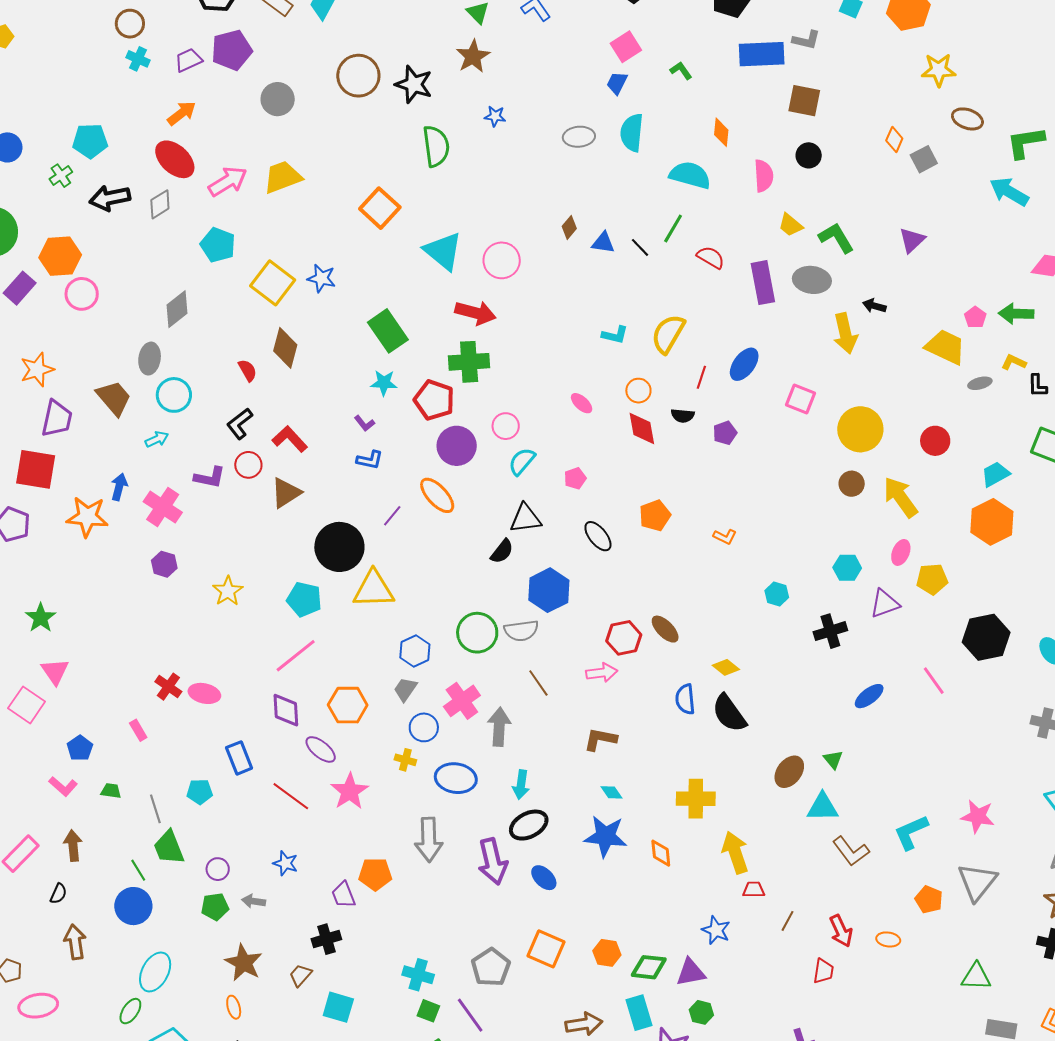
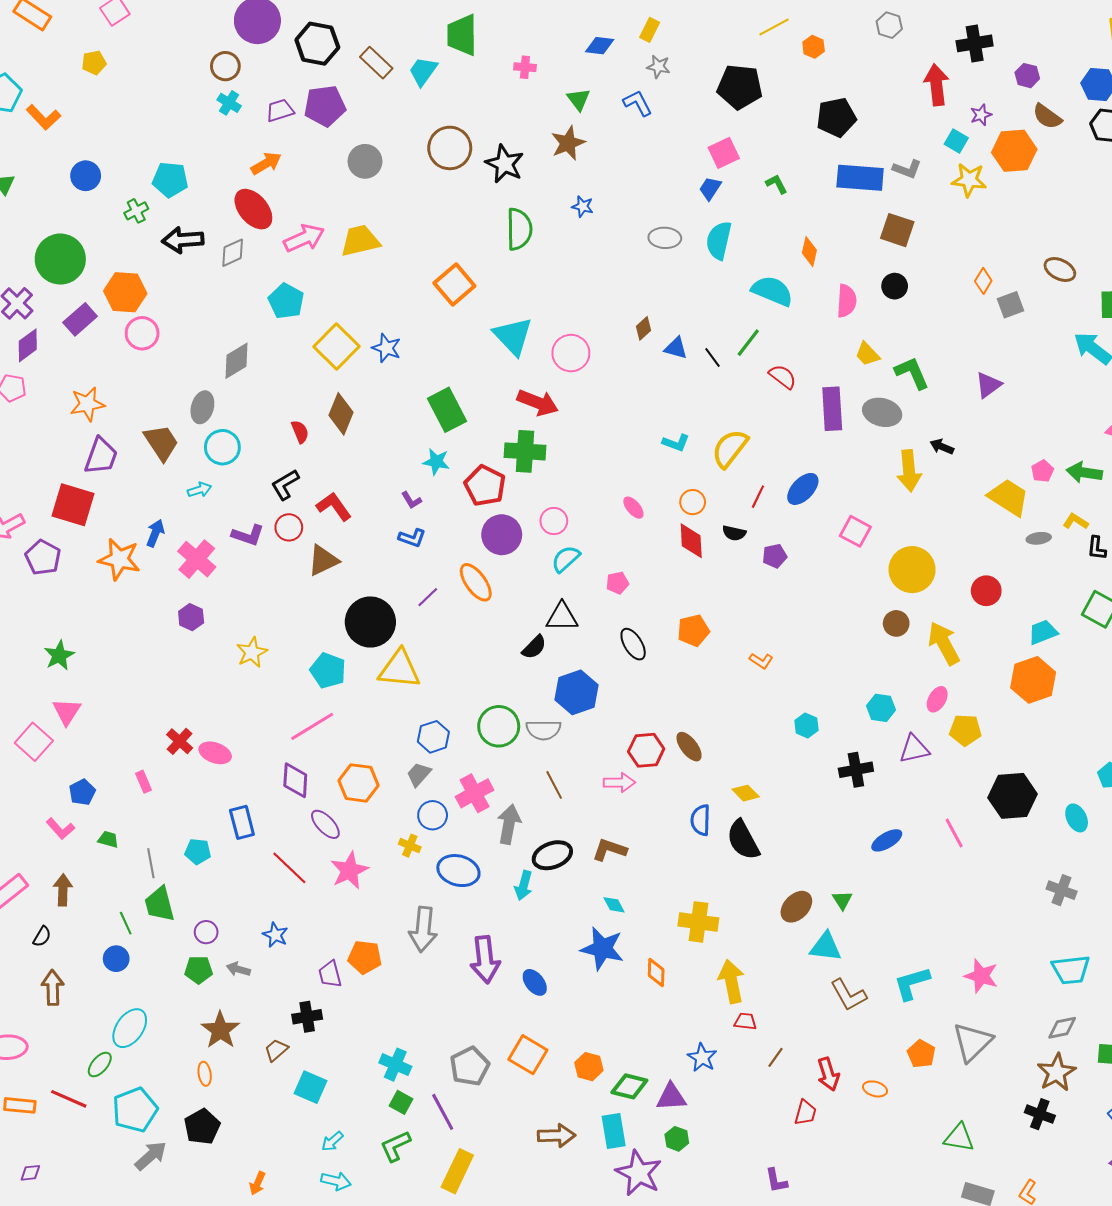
yellow star: (939, 70) -> (969, 180), moved
black ellipse: (529, 825) -> (552, 855), moved
blue circle: (133, 906) -> (116, 959), size x0.7

